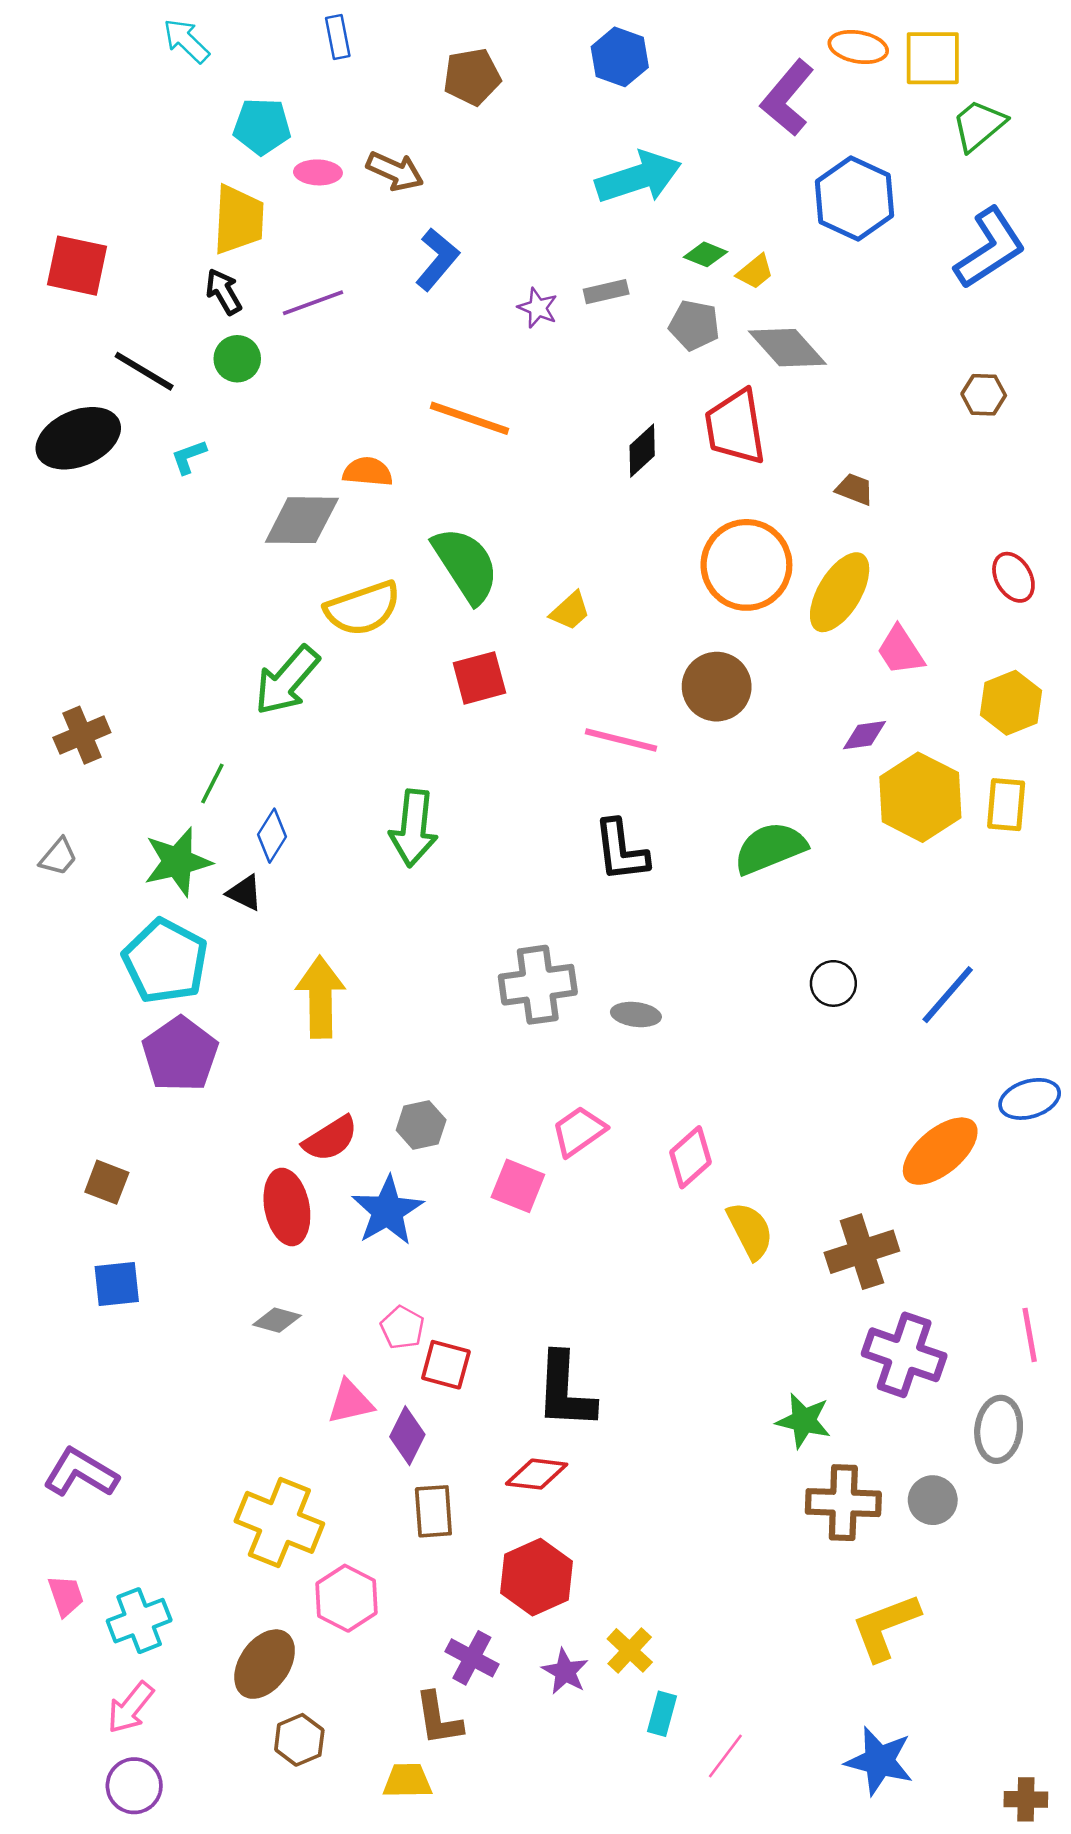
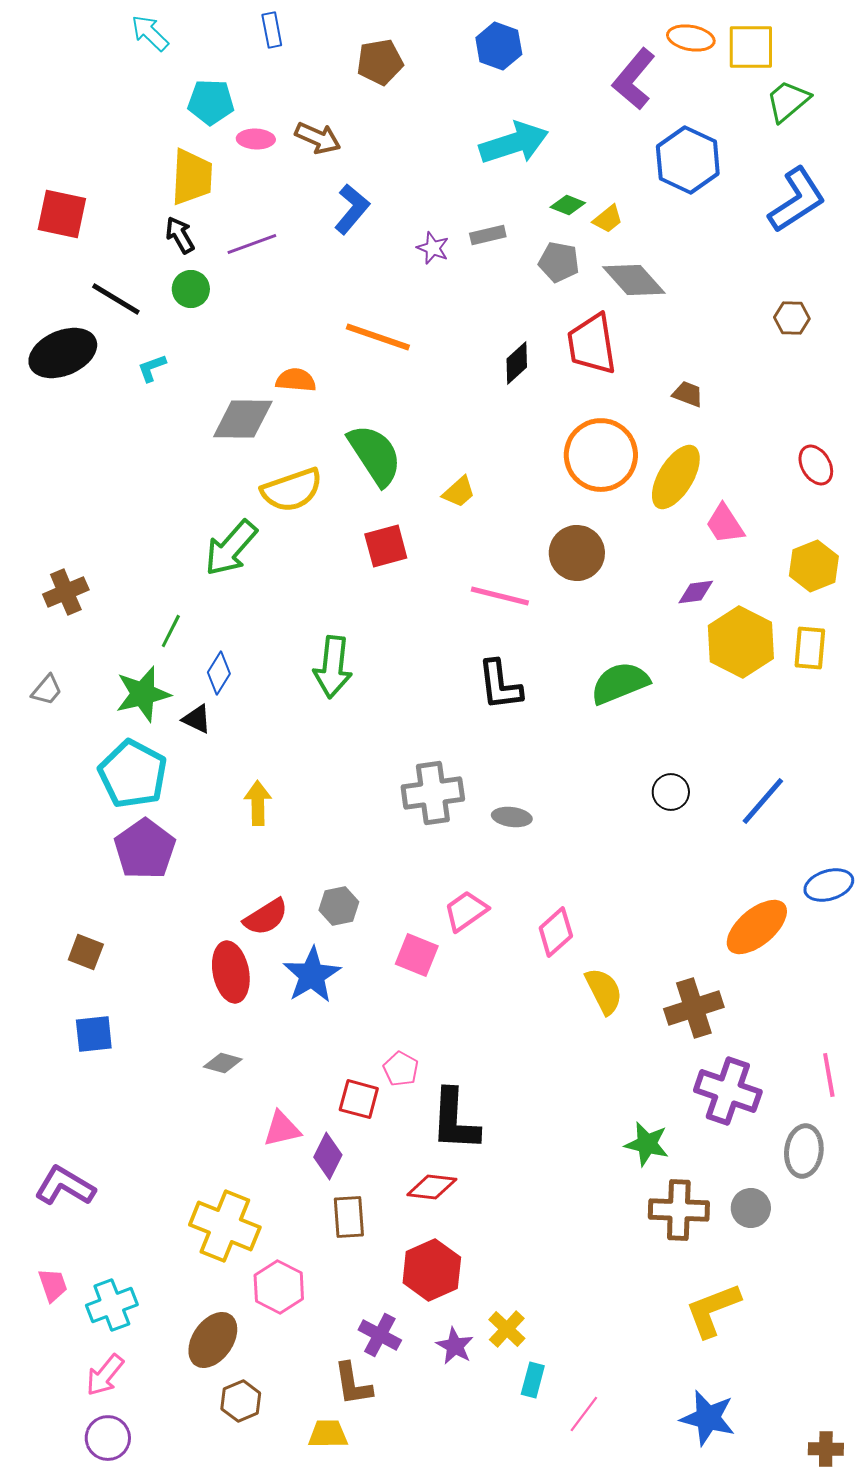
yellow arrow: (320, 997) -> (258, 803), size x0.7
pink pentagon: (402, 1327) -> (401, 1069), moved

